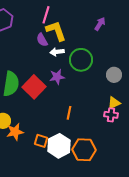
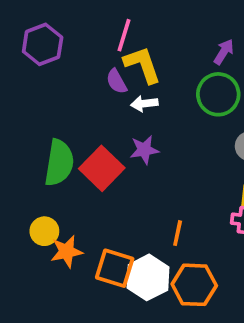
green circle: (81, 60) -> (218, 94), moved
orange line: (69, 113) -> (178, 233), moved
orange square: (41, 141) -> (115, 268), size x1.5

